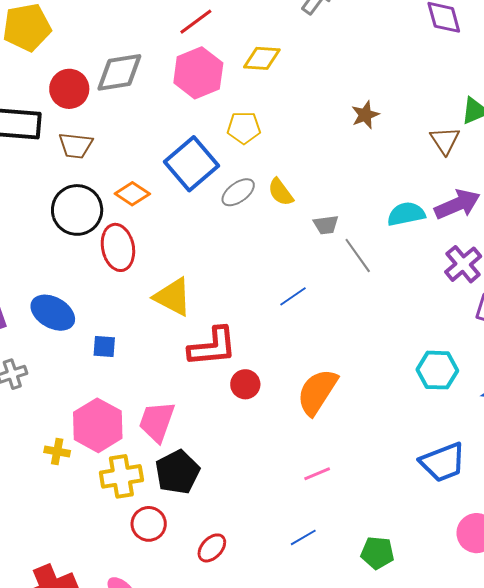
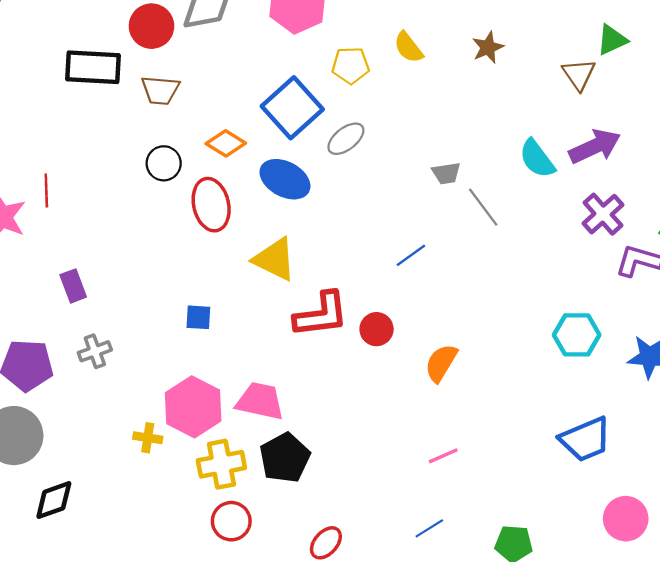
yellow semicircle: (281, 192) -> (408, 47), moved
black circle: (77, 210) -> (164, 163), size x0.6
cyan semicircle: (406, 214) -> (537, 159), turned -114
blue ellipse: (53, 313) -> (285, 179), moved
red circle: (245, 384) -> (377, 329), moved
orange semicircle: (317, 392) -> (441, 363), size x0.7
pink trapezoid: (157, 422) -> (260, 401), turned 84
red circle: (149, 524) -> (231, 521), moved

